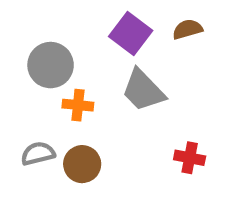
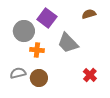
purple square: (131, 33) -> (47, 18), moved
red cross: (190, 158) -> (90, 75), turned 32

